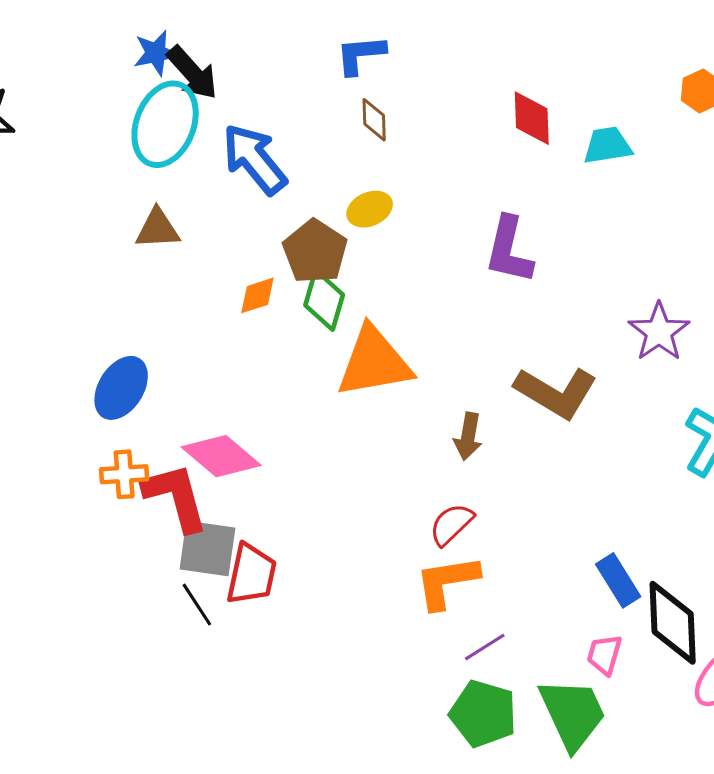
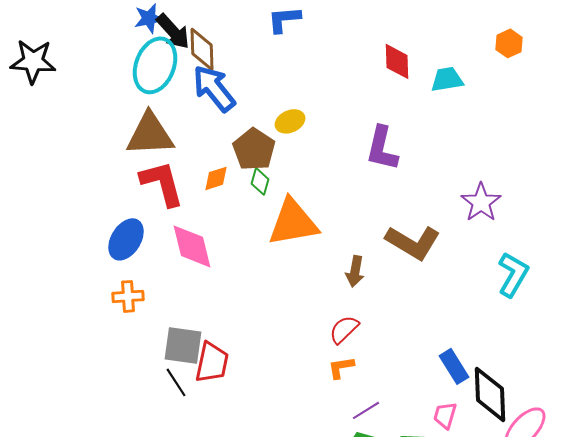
brown diamond: (374, 120) -> (202, 49), moved, size x1.5
brown triangle: (157, 229) -> (150, 134), size x1.6
green diamond: (324, 300) -> (260, 181), size x0.7
pink diamond: (221, 456) -> (192, 246), moved, turned 36
red L-shape: (176, 497) -> (162, 183), moved
orange L-shape: (447, 582) -> (341, 367), size x0.6

